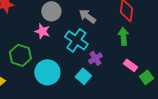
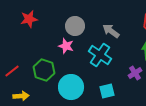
purple cross: (95, 58) -> (135, 73), moved
cyan square: (83, 76) -> (107, 91), turned 35

